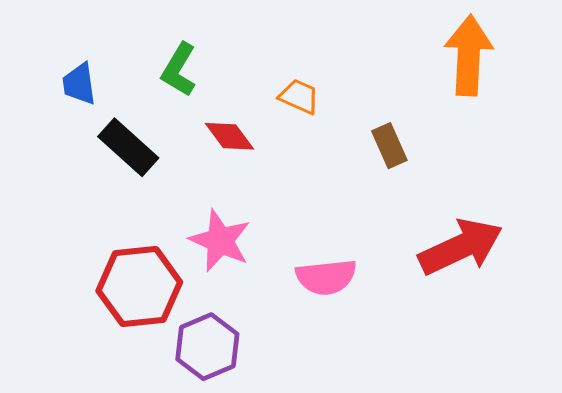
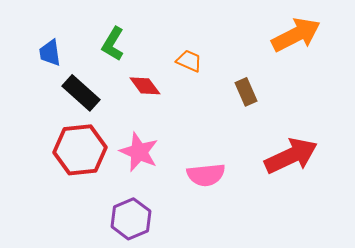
orange arrow: (469, 55) -> (296, 35), turned 60
red hexagon: (139, 287) -> (80, 150), moved

